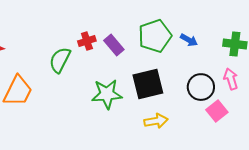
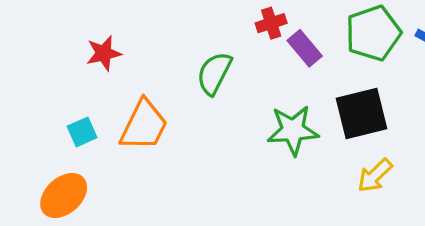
red cross: (87, 41) -> (271, 23), moved
yellow arrow: (156, 121) -> (375, 175), turned 145

